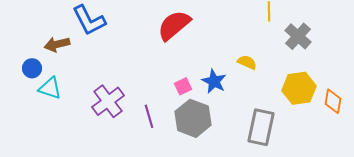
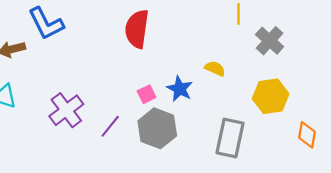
red semicircle: (174, 25) -> (137, 29), turned -42
orange diamond: (333, 101) -> (307, 135), moved
purple line: (149, 116) -> (110, 126), turned 55

